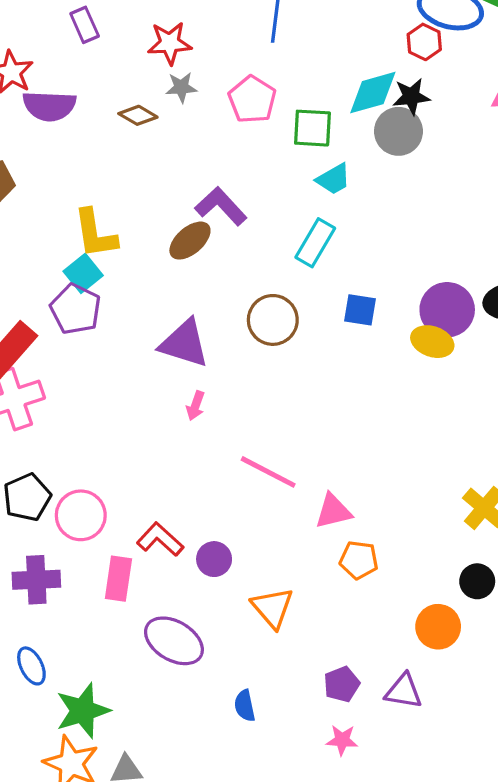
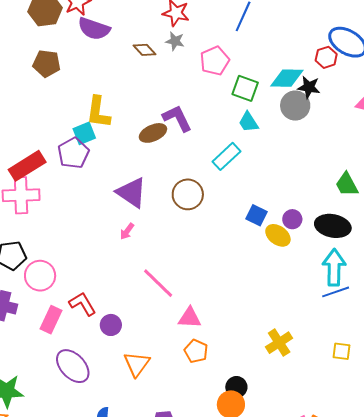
cyan trapezoid: (333, 179) -> (248, 122), turned 70
blue square: (360, 310) -> (257, 215), moved
purple circle: (447, 310) -> (292, 219), size x0.6
black circle: (477, 581) -> (236, 387), moved

